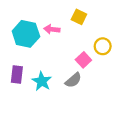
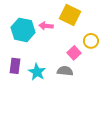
yellow square: (79, 17) -> (70, 15), size x1.5
gray semicircle: (73, 80) -> (65, 71), turned -133

